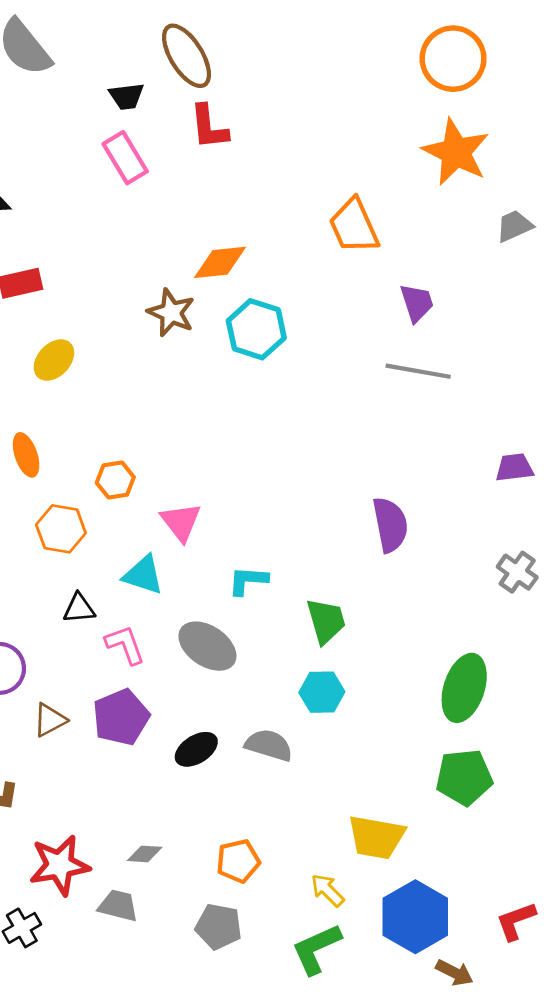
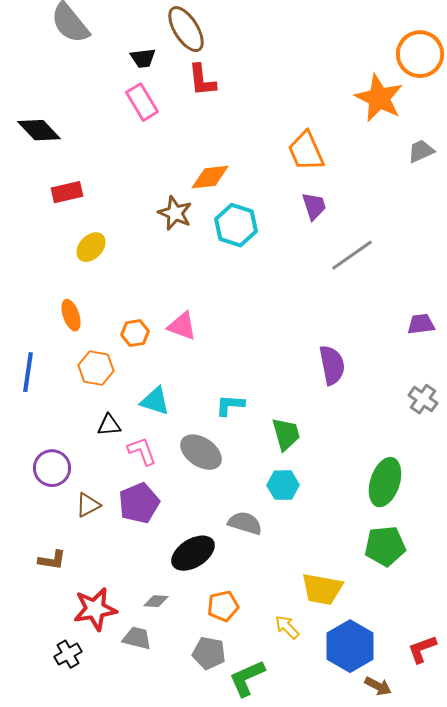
orange circle: (453, 59) -> (420, 54), moved
purple trapezoid: (417, 303) -> (314, 206), moved
gray line: (418, 371) -> (352, 255), turned -45
pink triangle: (181, 522) -> (182, 326), moved, turned -32
black ellipse: (196, 749) -> (193, 553), moved, size x1.4
green L-shape: (316, 949) -> (247, 678), moved

